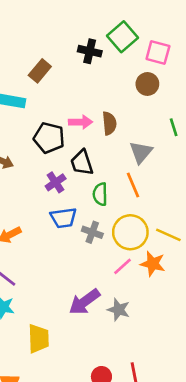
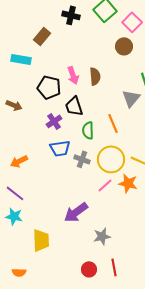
black cross: (90, 51) -> (71, 15), moved
pink square: (158, 52) -> (132, 22), turned 30
pink arrow: (80, 122) -> (73, 75), turned 72
gray triangle: (141, 152) -> (131, 98), moved
gray star: (119, 310) -> (102, 236), moved, turned -30

